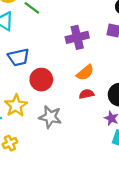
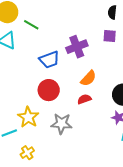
blue trapezoid: (19, 57) -> (49, 60), moved
red semicircle: (86, 94) -> (84, 99), moved

